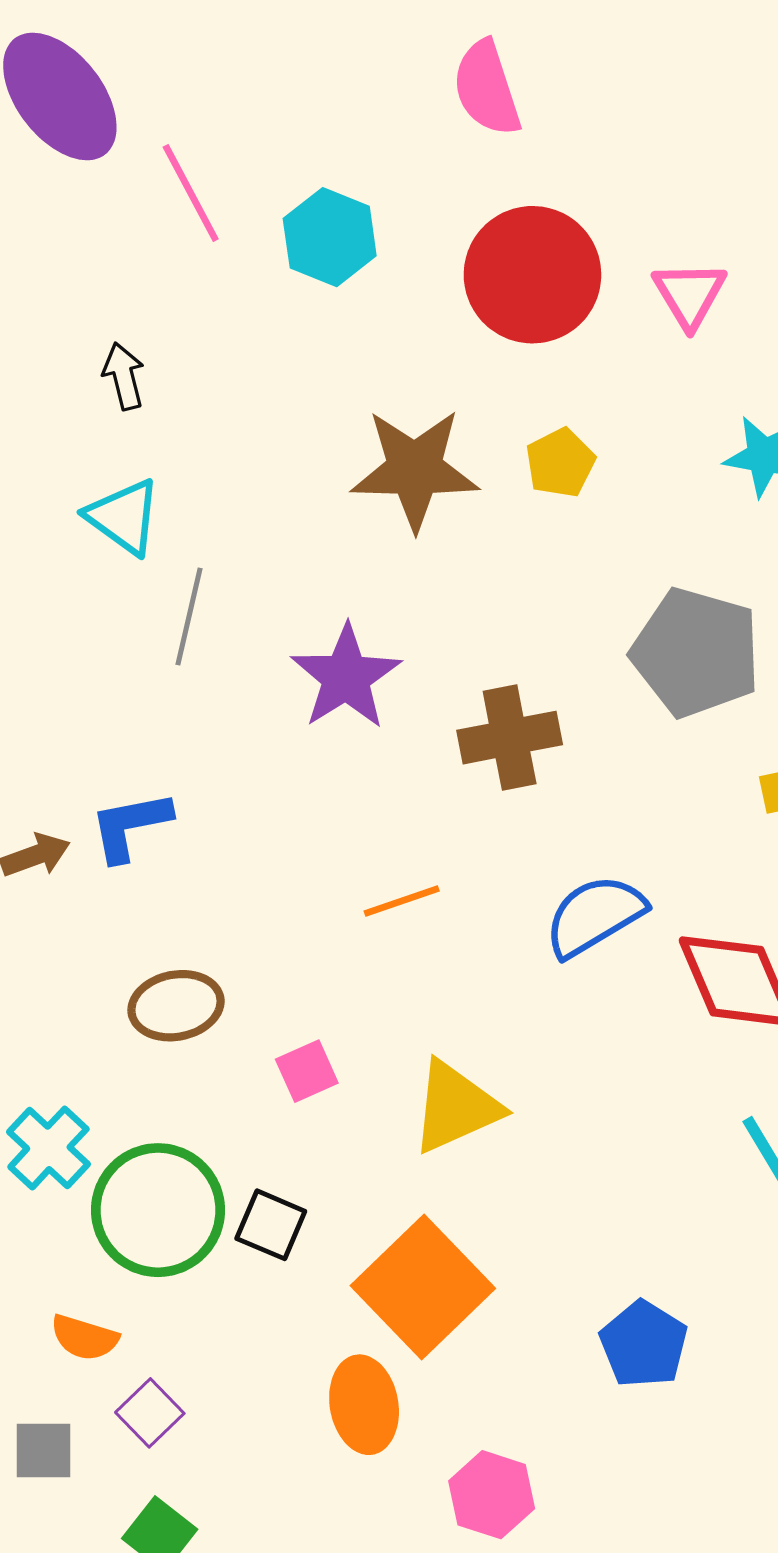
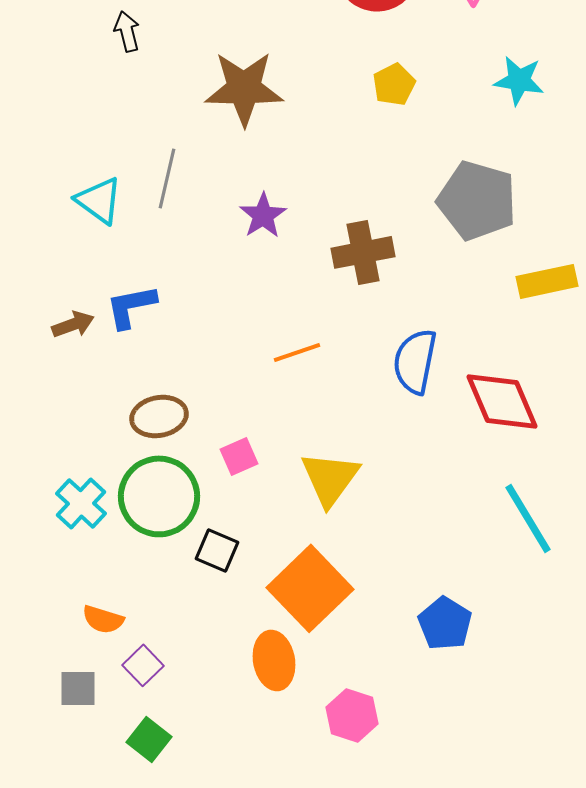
brown star: (415, 469) -> (244, 88), moved
cyan triangle: (124, 517) -> (99, 200), moved
purple star: (346, 677) -> (263, 215), size x0.7
blue semicircle: (595, 916) -> (415, 361), turned -48
yellow triangle: (456, 1107) -> (330, 478), turned -30
green circle: (158, 1210) -> (159, 496), moved

